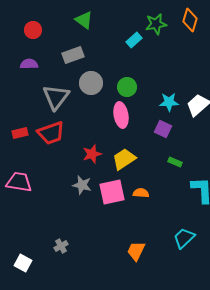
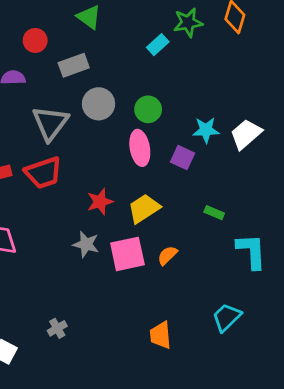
red circle: (33, 30) -> (35, 40), moved
purple square: (163, 129) -> (183, 158), moved
orange semicircle: (141, 193) -> (167, 255), turned -49
orange trapezoid: (136, 251) -> (160, 335), turned -30

